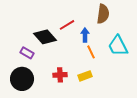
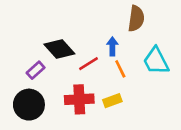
red line: (67, 25) -> (89, 64), moved
purple rectangle: (27, 53) -> (36, 70), turned -72
red cross: (60, 75) -> (79, 99), size x1.5

